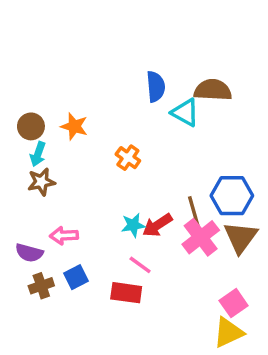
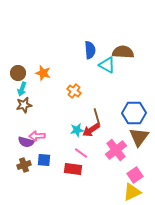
brown line: (194, 211) -> (97, 117), moved
pink cross: (201, 237) -> (116, 150), moved
purple semicircle: (29, 253) -> (26, 142), moved
blue square: (76, 277) -> (44, 160), turned 32

